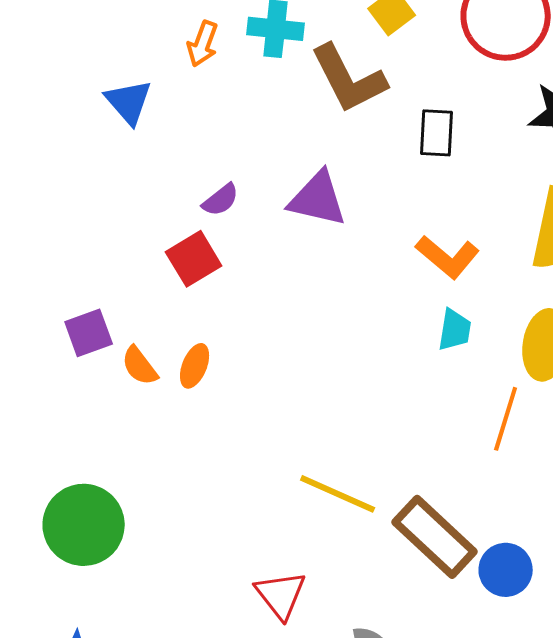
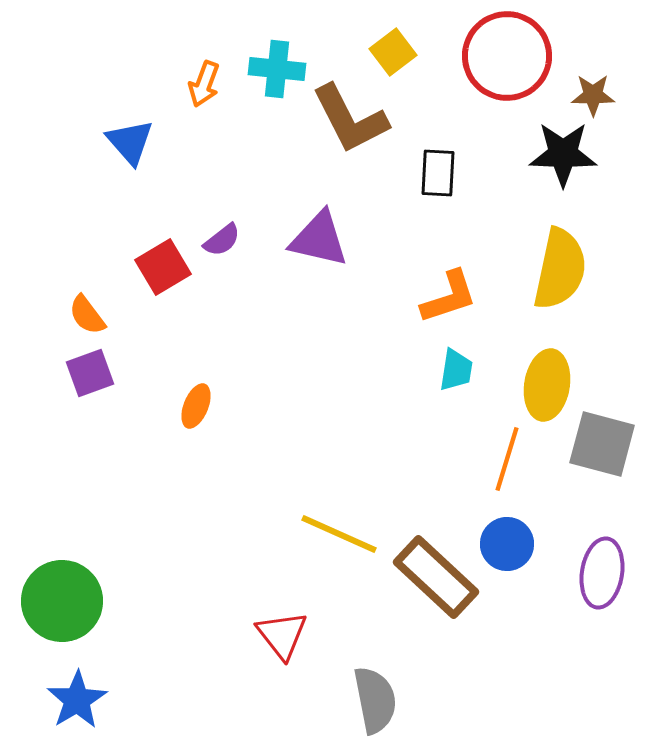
orange L-shape: (448, 257) -> (449, 297), turned -58
red square: (194, 259) -> (163, 267), moved
orange semicircle: (140, 366) -> (87, 315), moved
green circle: (84, 525) -> (62, 601), moved
blue circle: (506, 570) -> (507, 544), moved

